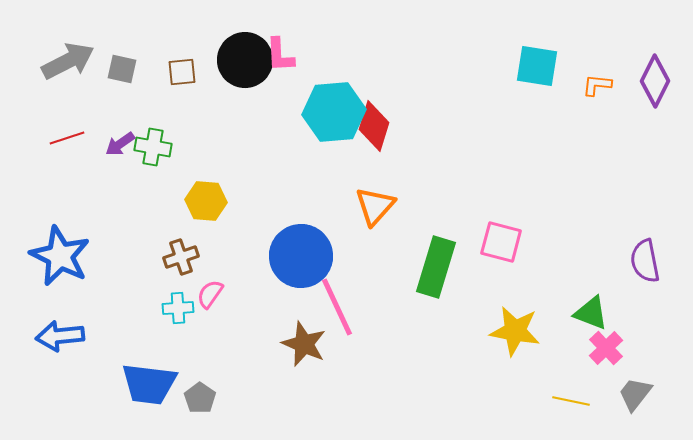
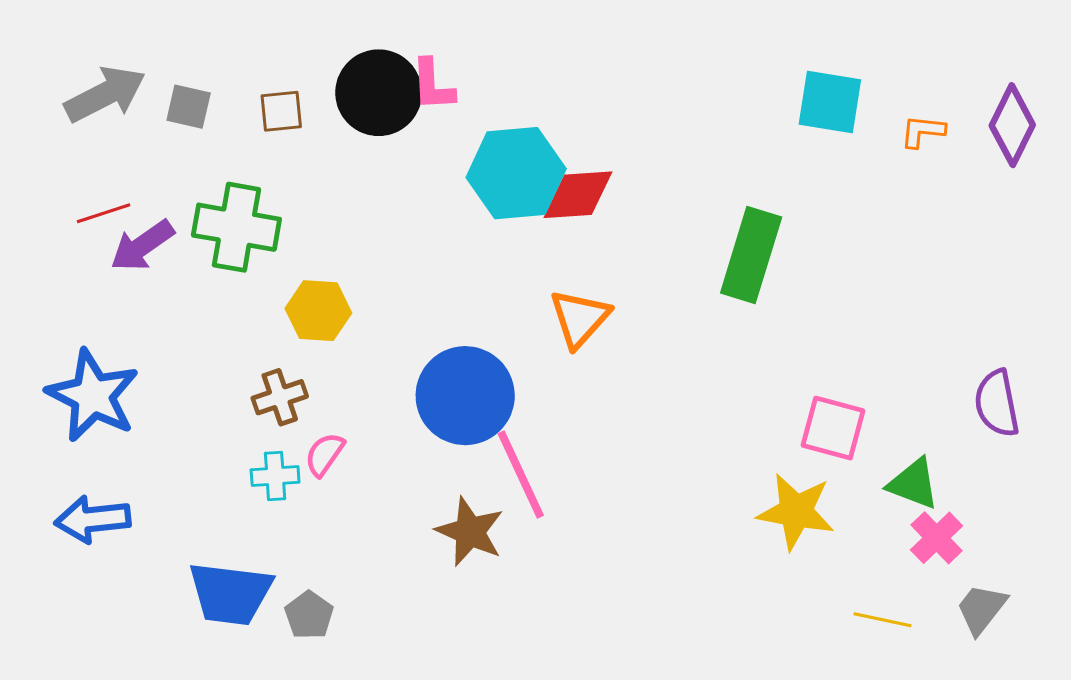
red diamond: (374, 126) -> (578, 195), turned 69
purple arrow: (120, 144) -> (142, 246), moved, size x1.4
green cross: (153, 147) -> (236, 227), size x1.5
pink square: (501, 242) -> (833, 428), moved
green rectangle: (436, 267) -> (751, 255), moved

